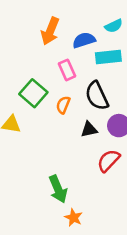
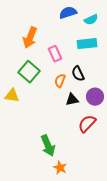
orange arrow: (50, 31) -> (30, 38), moved
blue semicircle: (84, 40) -> (68, 13), moved
black semicircle: (97, 96) -> (78, 74), size x0.7
orange semicircle: (63, 105) -> (60, 81), moved

